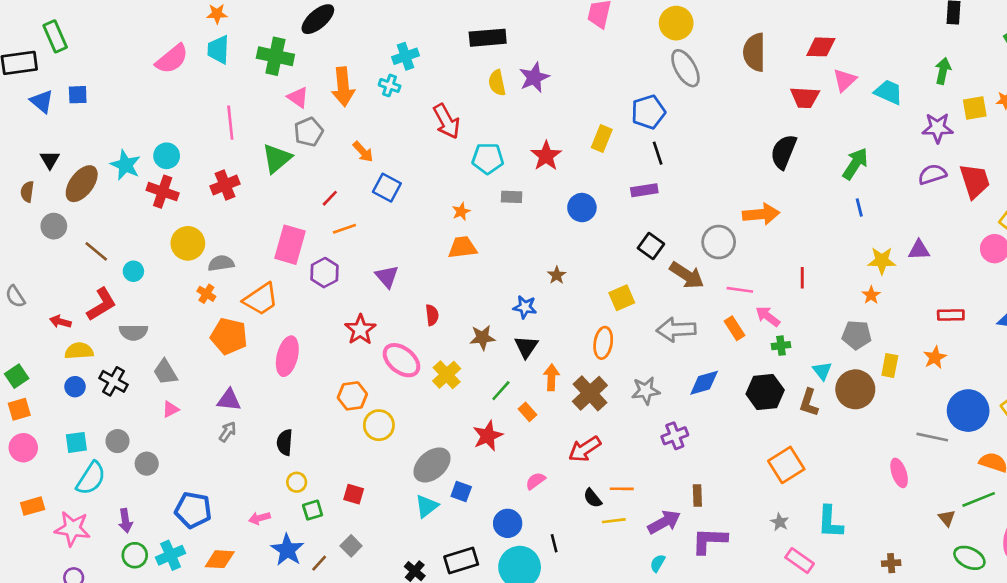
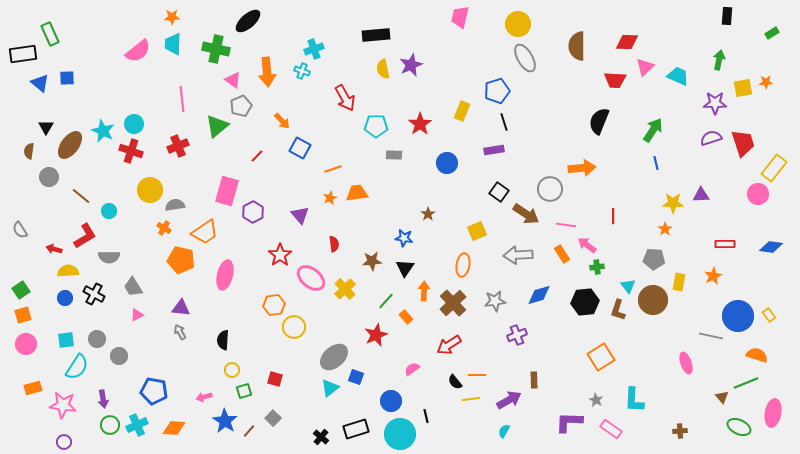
orange star: (461, 212) -> (330, 198), moved
orange line: (344, 229) -> (333, 169), moved
gray arrow: (228, 432) -> (180, 332), turned -63
purple L-shape: (709, 541) -> (569, 422), moved

